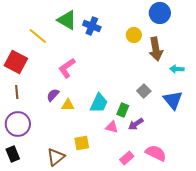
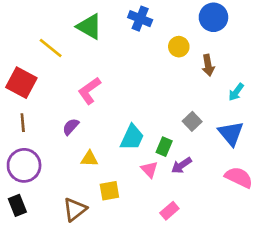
blue cross: (92, 26) -> (140, 19), moved
brown arrow: (156, 49) -> (208, 65), size x0.7
cyan arrow: (177, 69) -> (236, 92), turned -56
yellow triangle: (68, 105) -> (89, 159), moved
pink triangle: (112, 127) -> (149, 169), turned 32
pink semicircle: (156, 153) -> (239, 177), moved

